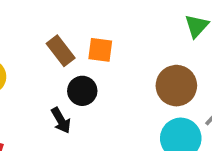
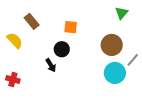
brown rectangle: (61, 51) -> (32, 21), moved

